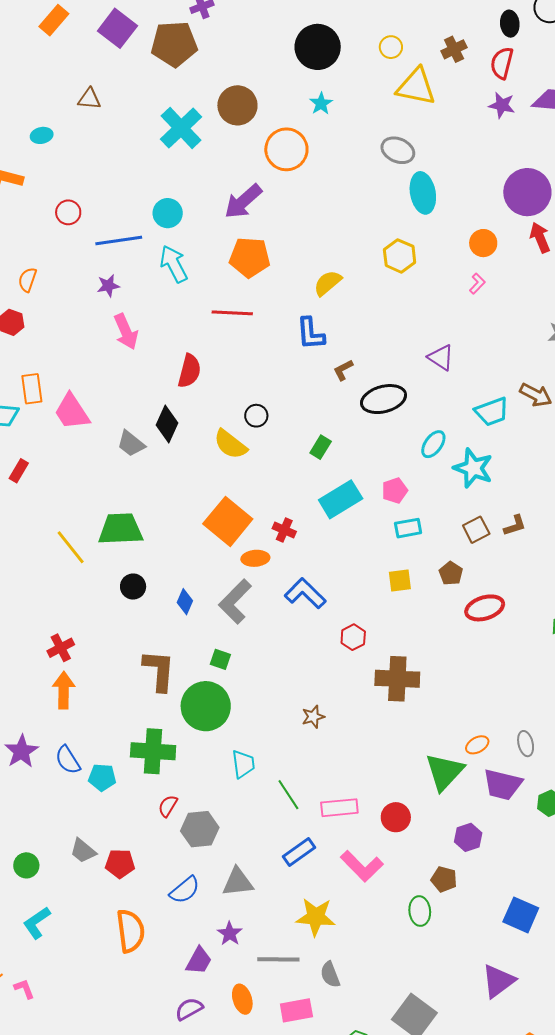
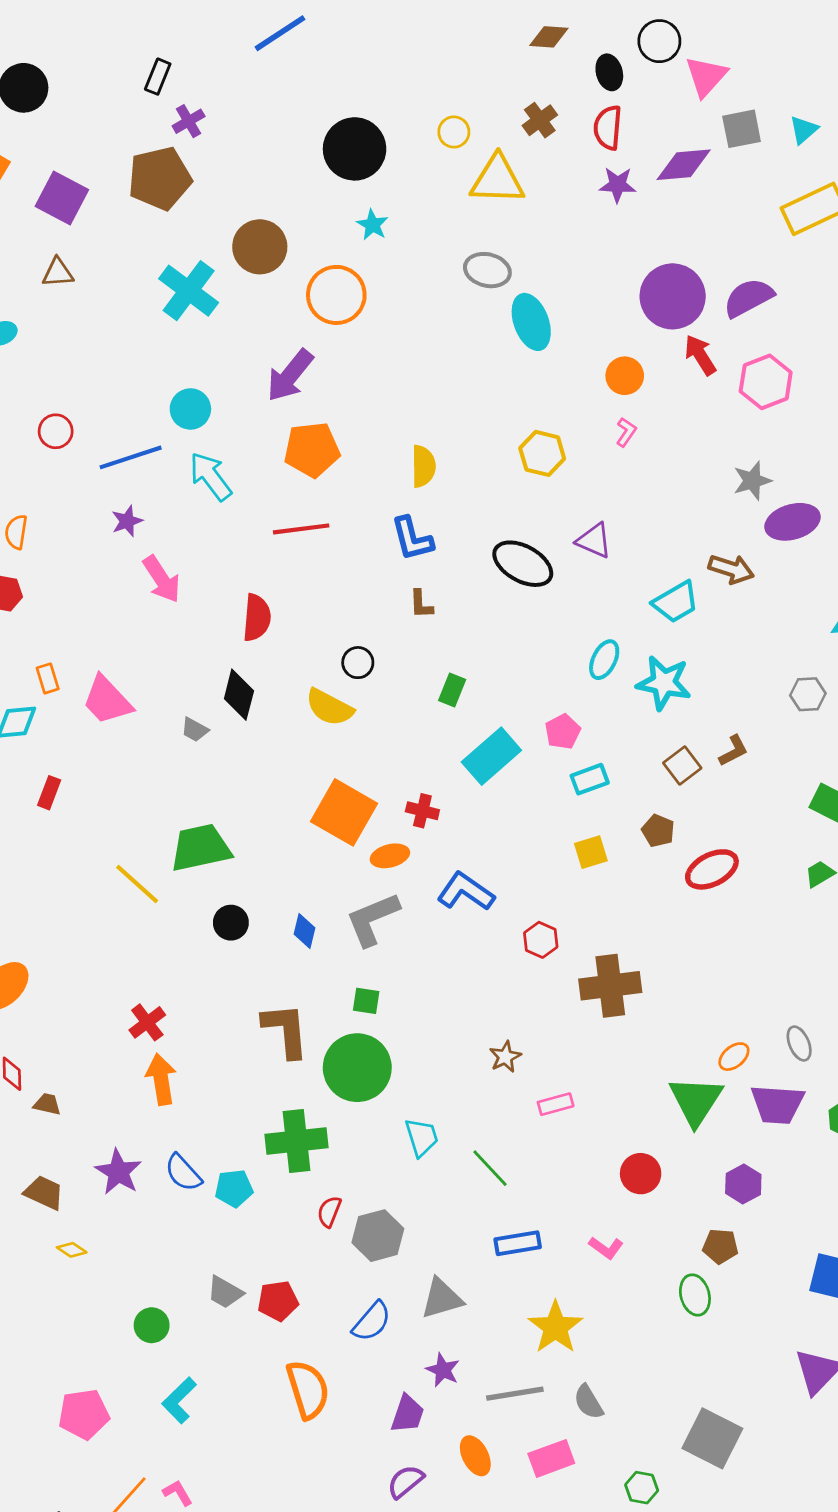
purple square: (117, 28) -> (62, 198), moved
yellow hexagon: (400, 256) -> (542, 453), moved
yellow semicircle: (328, 283) -> (423, 466), turned 140
brown L-shape: (343, 370) -> (421, 604), moved, turned -55
orange rectangle: (32, 389) -> (48, 678), size x0.7
black ellipse: (384, 399) -> (523, 564), moved, turned 54
gray trapezoid: (131, 444) -> (195, 730), size x0.7
gray L-shape: (235, 602) -> (373, 919), turned 33
pink rectangle: (339, 808) -> (556, 1104), moved, size x0.7
blue rectangle: (299, 852) -> (518, 1243), turned 36
pink L-shape: (362, 866) -> (606, 1248), size x0.6
yellow star: (316, 917) -> (555, 1327), turned -30

